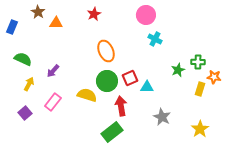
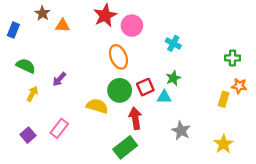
red star: (94, 14) -> (105, 15), size x1.5
pink circle: (146, 15) -> (132, 26), moved
green cross: (198, 62) -> (233, 58), moved
green star: (178, 70) -> (173, 78), moved
pink rectangle: (53, 102) -> (59, 128), moved
purple square: (25, 113) -> (28, 135), moved

